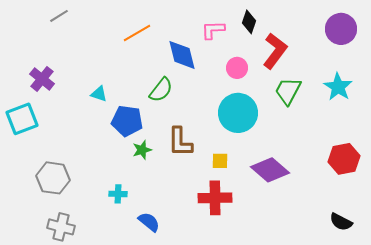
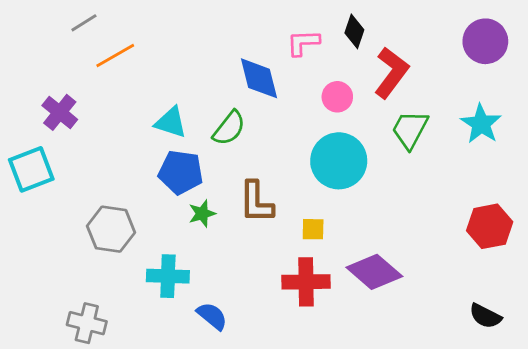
orange line: (137, 33) -> (115, 56), moved
cyan triangle: (99, 94) -> (171, 122), moved, size x1.4
purple diamond: (270, 170) -> (374, 272), moved
gray hexagon: (53, 178) -> (111, 229), moved
cyan cross: (118, 194) -> (168, 276), size x1.6

